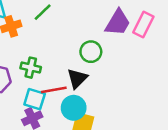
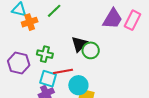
green circle: (91, 52) -> (91, 50), moved
black triangle: (77, 78) -> (79, 44), moved

